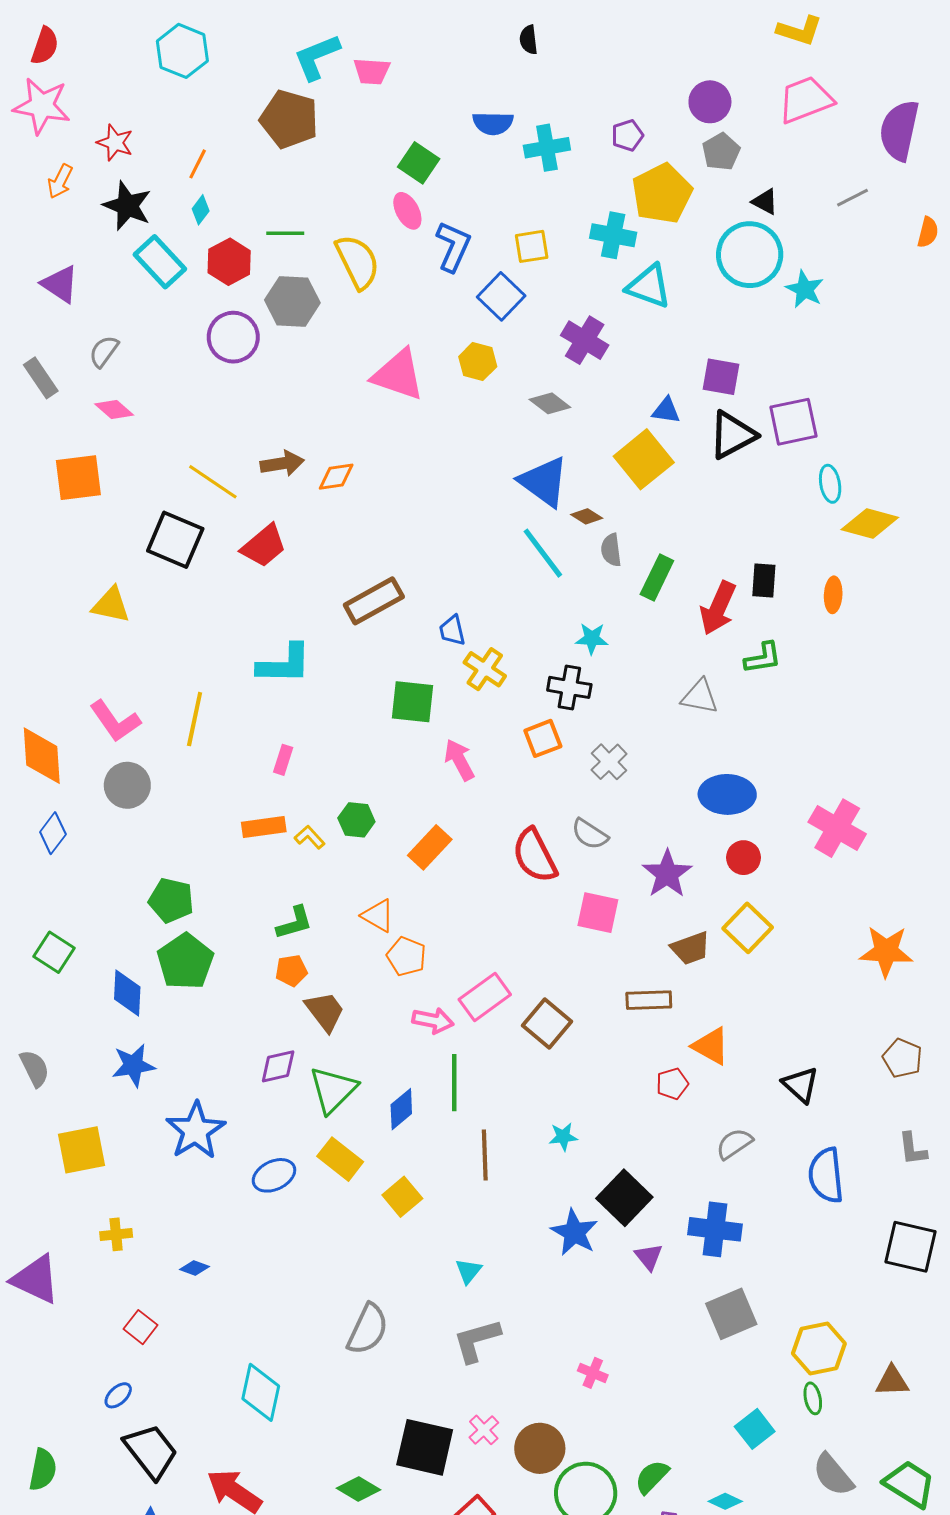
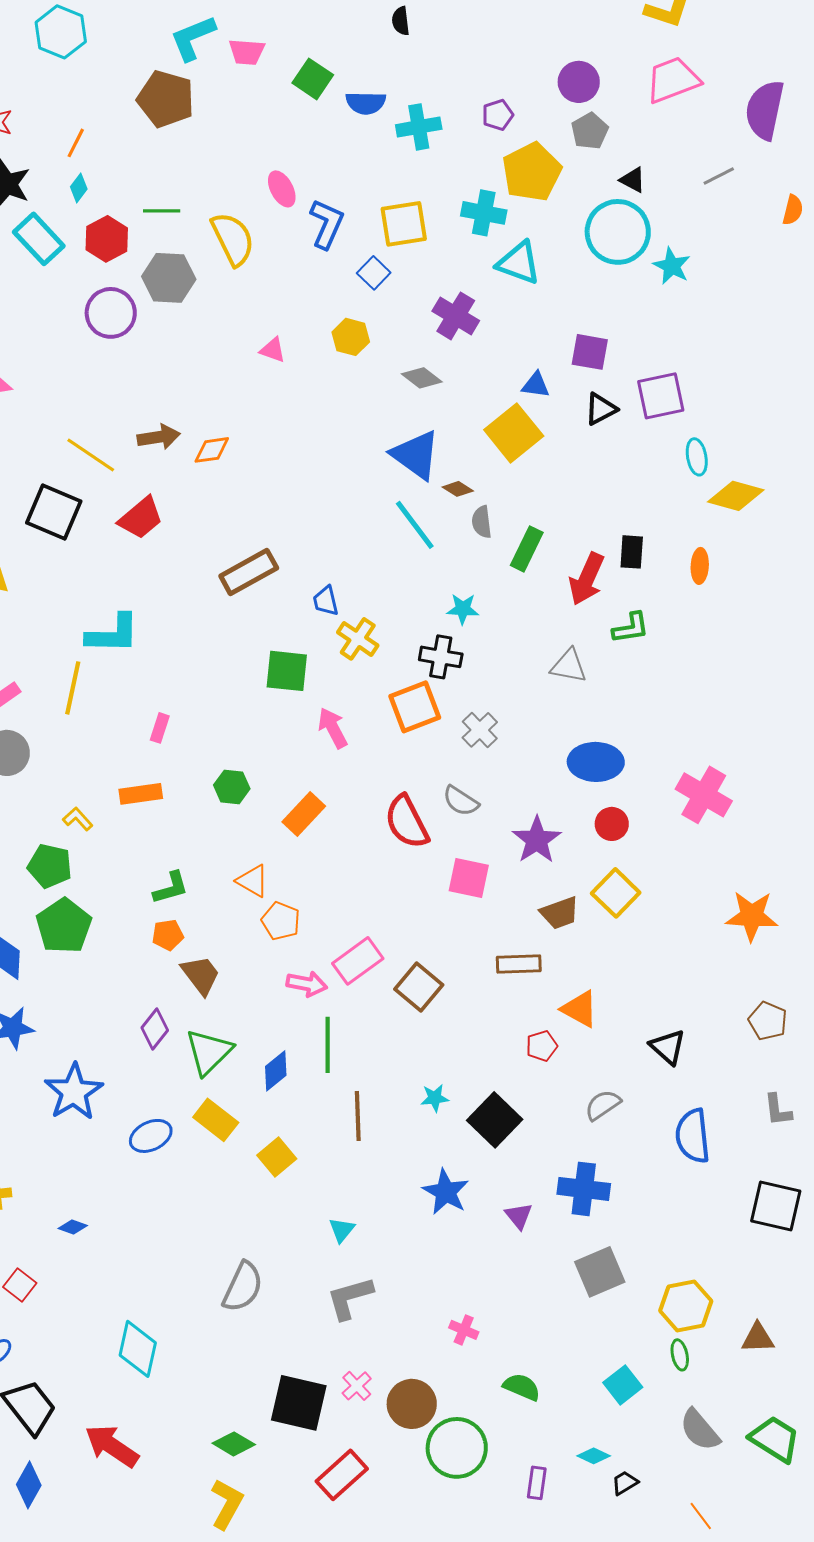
green square: (419, 163) -> (313, 79), moved
yellow square: (532, 246) -> (404, 224), size x1.4
blue square: (501, 296) -> (374, 273), size x0.7
pink triangle: (398, 375) -> (273, 350), size x0.5
black triangle: (732, 435) -> (601, 409), size x0.7
cyan L-shape: (284, 664) -> (113, 634), moved
orange square: (543, 738) -> (415, 707), size x1.4
yellow L-shape: (310, 837) -> (78, 819), moved
purple diamond: (278, 1066) -> (155, 1029), turned -39
black square: (624, 1198) -> (495, 1120), moved
green semicircle: (652, 1477) -> (522, 1387), moved, turned 69

